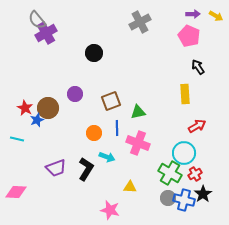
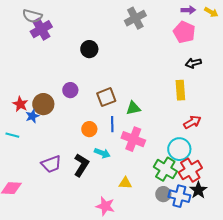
gray semicircle: (37, 20) -> (32, 16), turned -36
black arrow: (198, 67) -> (193, 63), turned -70
red cross: (195, 174) -> (190, 170), size x1.6

